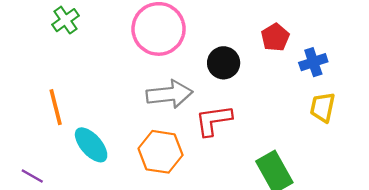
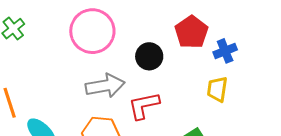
red pentagon: (275, 37) -> (191, 32), size x1.4
yellow trapezoid: (323, 107) -> (217, 89), moved

